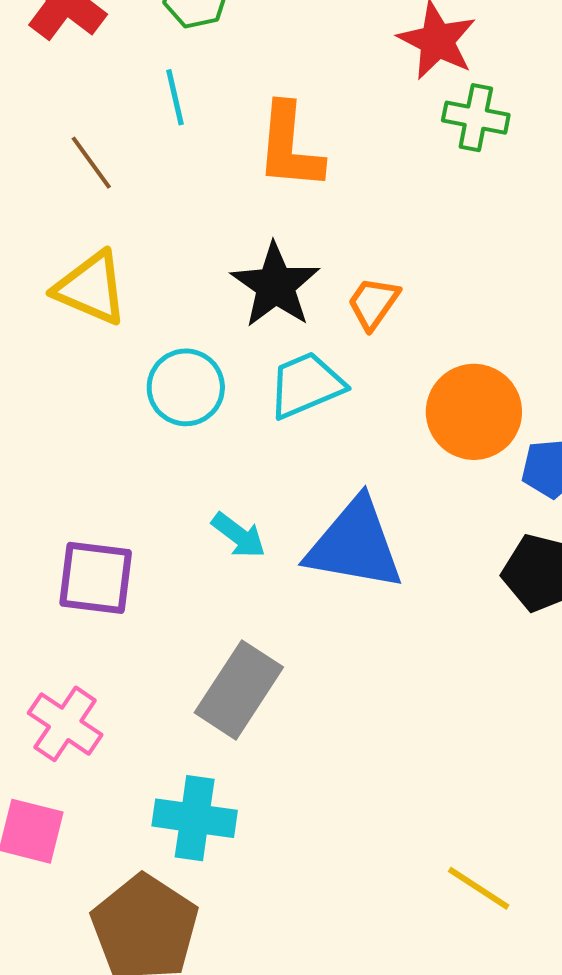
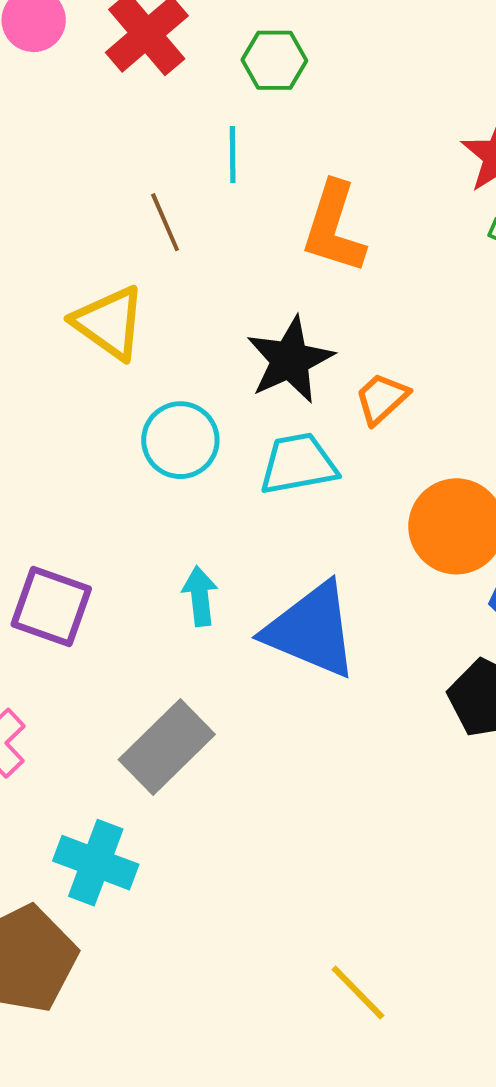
brown line: (91, 163) -> (165, 222), moved
cyan arrow: (239, 535) -> (200, 596), turned -146

